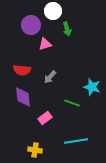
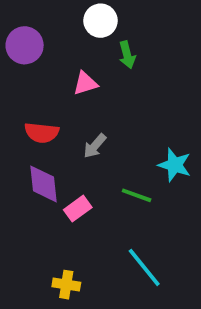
purple circle: (31, 25) -> (25, 45), moved
pink rectangle: (45, 118) -> (78, 209), moved
cyan line: (76, 141) -> (144, 267), turned 60

